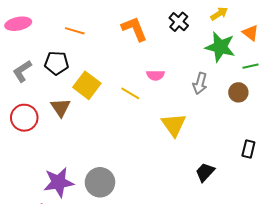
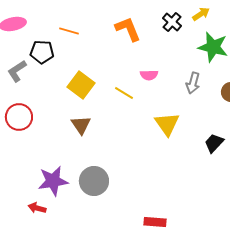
yellow arrow: (219, 14) -> (201, 14), moved
black pentagon: (57, 63) -> (42, 52), moved
brown triangle: (61, 108) -> (81, 125), moved
black trapezoid: (205, 172) -> (214, 143), moved

